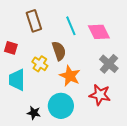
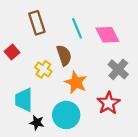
red square: (11, 48) -> (12, 52), turned 32
cyan trapezoid: (17, 80) -> (24, 100), moved
red star: (100, 95) -> (108, 103), turned 30

